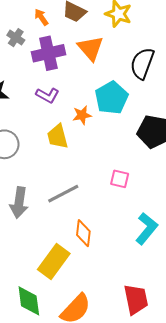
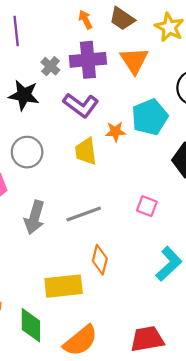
gray cross: (16, 38) -> (50, 66), moved
purple L-shape: (47, 95) -> (81, 105), size x1.4
yellow rectangle: (54, 261) -> (64, 286), turned 40
red trapezoid: (136, 299) -> (147, 339), turned -96

